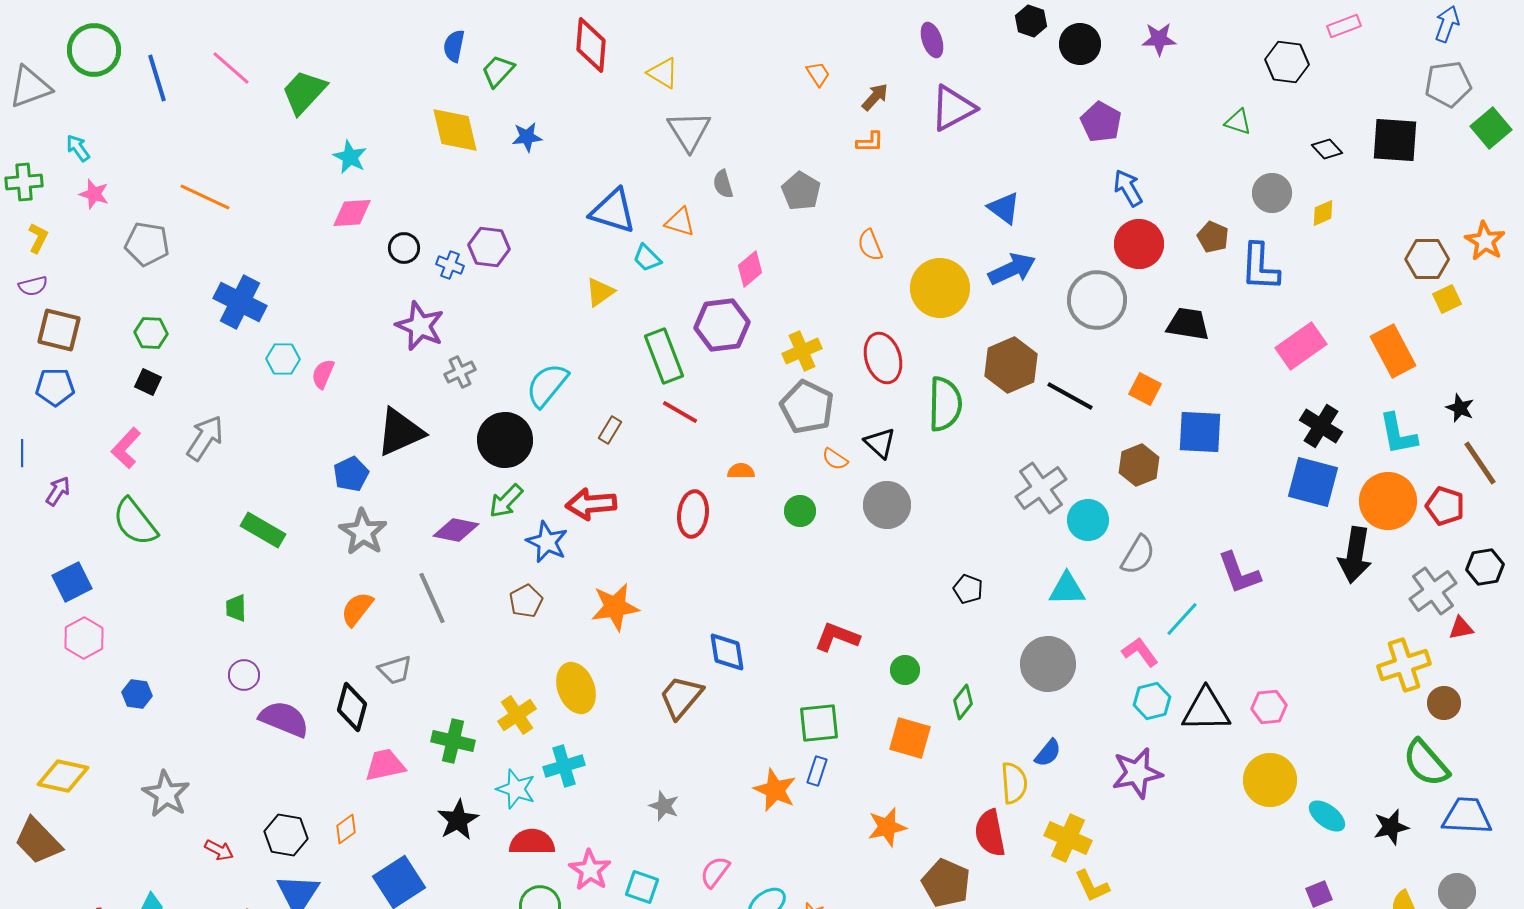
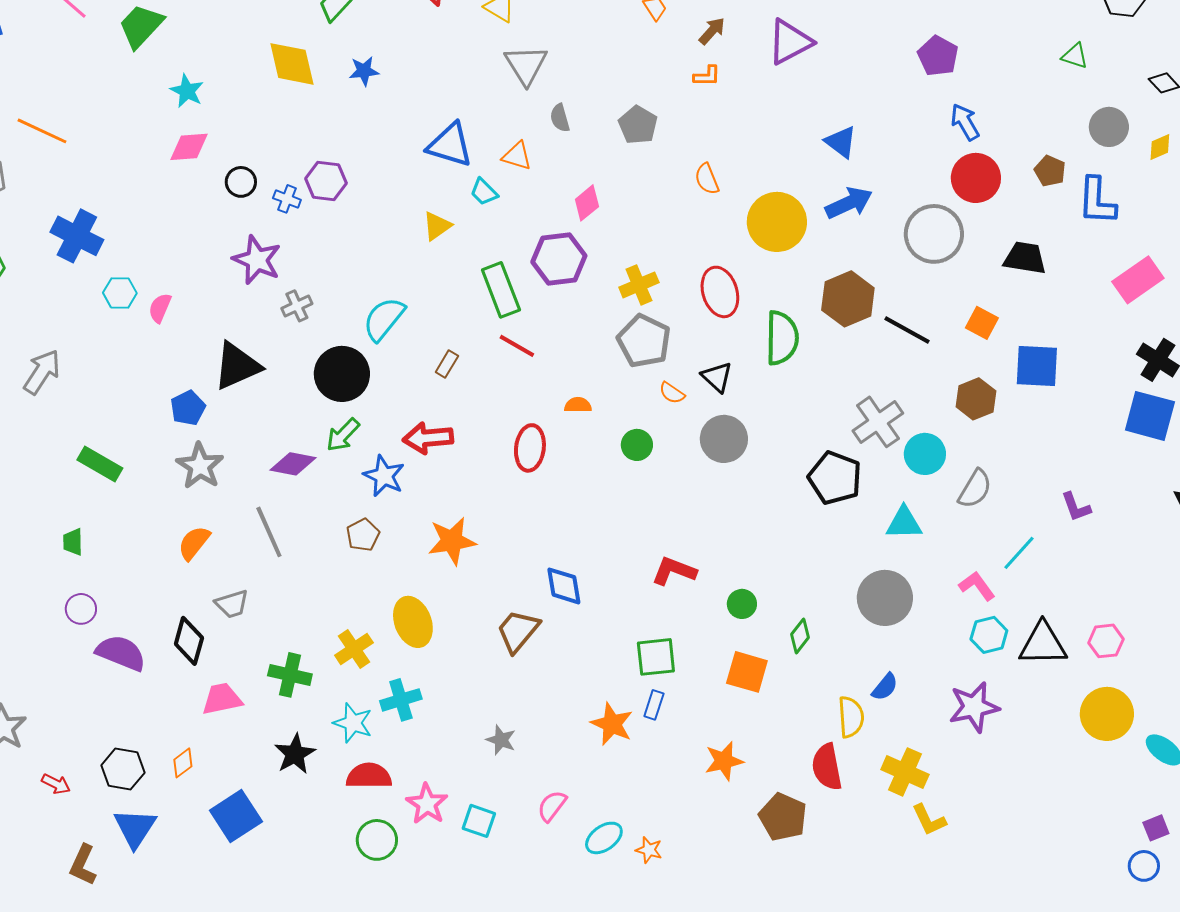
purple L-shape: (1239, 573) -> (1076, 507), size x0.7
black pentagon: (968, 589) -> (835, 478), moved, size x1.8

